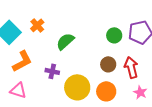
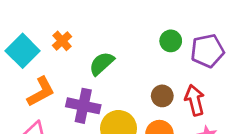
green circle: (114, 35) -> (171, 41), moved
purple cross: (52, 71) -> (83, 106), size x1.6

